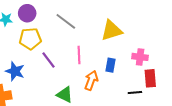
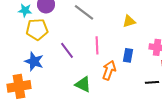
yellow triangle: (112, 31) -> (129, 21), size x0.6
yellow pentagon: (30, 39) -> (37, 29), moved

